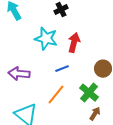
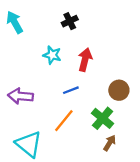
cyan star: (46, 39) -> (52, 55), size x0.7

